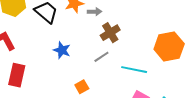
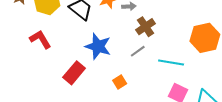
blue star: (62, 50) -> (98, 46), size x1.5
red rectangle: (17, 75) -> (74, 73), moved, turned 30

